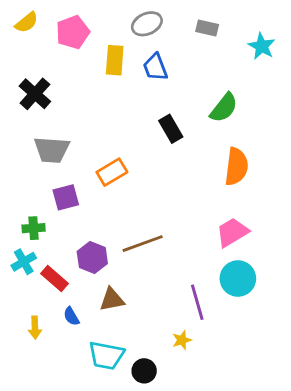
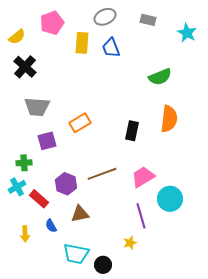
yellow semicircle: (27, 22) -> (17, 37), moved
green semicircle: (224, 108) -> (160, 77), turned 30
black rectangle: (171, 129) -> (132, 131), moved, turned 42
pink trapezoid: (232, 232) -> (143, 177), moved

